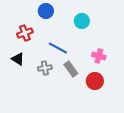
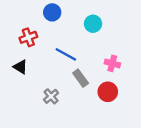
gray cross: (45, 68) -> (51, 96), moved, turned -32

